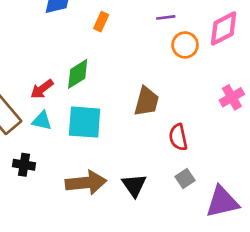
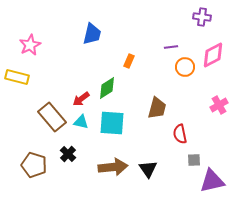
orange rectangle: (101, 22) -> (129, 61), moved
black cross: (24, 165) -> (68, 154), turned 35
gray square: (185, 178) -> (194, 160), moved, turned 32

